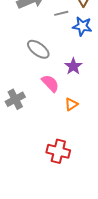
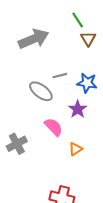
gray line: (61, 13) -> (60, 76), moved
blue star: (82, 26) -> (87, 83), moved

